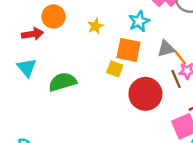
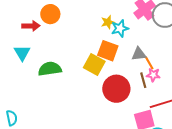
yellow star: (95, 26) -> (108, 22), moved
yellow square: (115, 69) -> (94, 64), size x1.5

